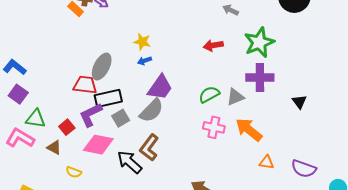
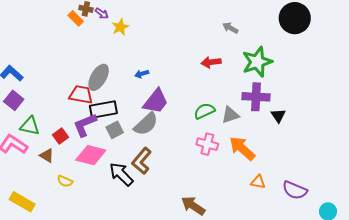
yellow star: (142, 42) -> (120, 27), moved, turned 30
black triangle: (299, 102) -> (278, 116), moved

